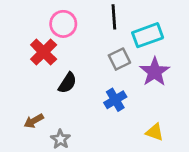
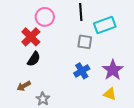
gray square: (119, 59) -> (85, 42), turned 35
purple star: (155, 72) -> (113, 70), moved
black semicircle: (67, 83) -> (34, 59), moved

